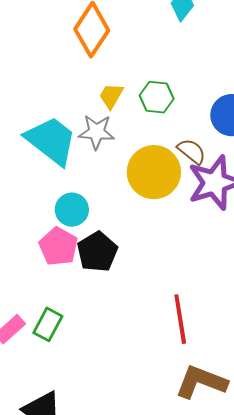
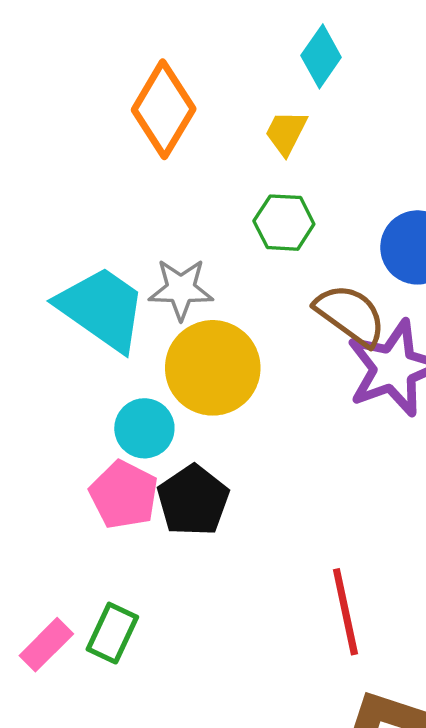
yellow trapezoid: (111, 96) -> (286, 133), moved
brown semicircle: (192, 151) -> (350, 315), size x1.4
yellow circle: (154, 172) -> (213, 368), moved

